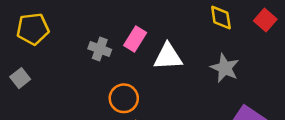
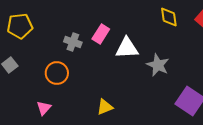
gray star: (225, 68) -> (158, 65), moved
orange circle: (124, 98) -> (57, 73), moved

